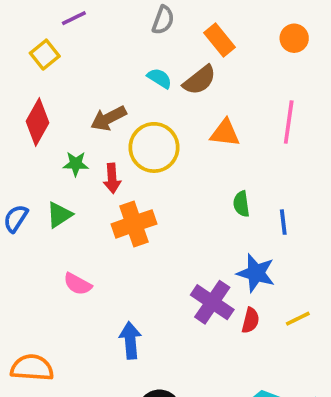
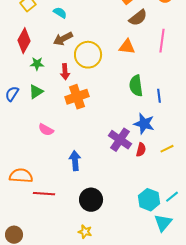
cyan semicircle: (159, 78) -> (60, 13), moved
brown semicircle: (200, 80) -> (138, 18), moved
green star: (76, 164) -> (37, 64), moved
green semicircle: (241, 204) -> (136, 86), size x1.5

